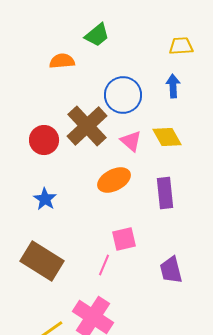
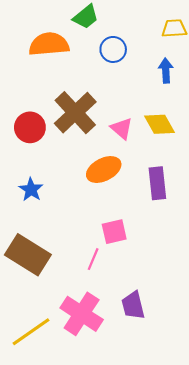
orange semicircle: (62, 61) -> (49, 44), size x1.5
blue circle: (123, 95) -> (113, 49), moved, size x0.7
purple trapezoid: (171, 270) -> (133, 305), moved

